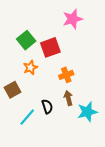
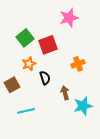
orange cross: (66, 75) -> (78, 64), moved
black semicircle: (47, 107) -> (45, 78), moved
cyan line: (27, 117) -> (26, 111), turned 36

